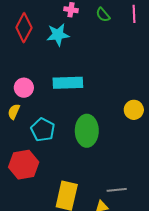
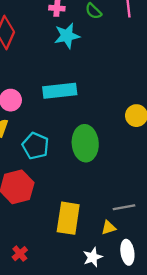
cyan star: (58, 35) -> (67, 36), moved

